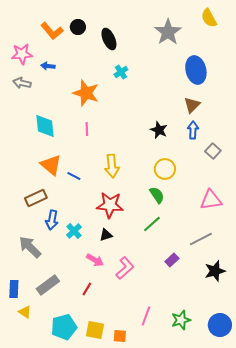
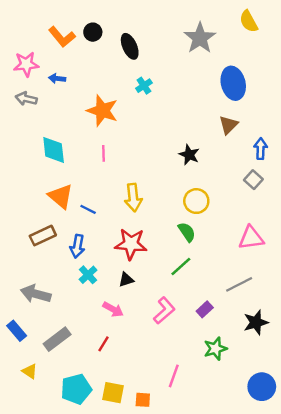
blue arrow: (193, 130) -> (261, 149), moved
blue arrow: (52, 220) -> (77, 246), moved
gray arrow: (30, 247) -> (36, 294), turned -30
pink L-shape: (125, 268) -> (164, 311), moved
blue rectangle: (14, 289) -> (17, 331), moved, turned -42
green star: (181, 320) -> (215, 349), moved

